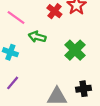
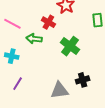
red cross: (54, 11) -> (48, 22), moved

